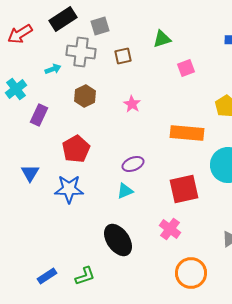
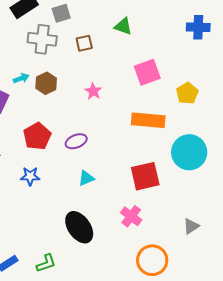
green triangle: (162, 39) -> (123, 26), turned 36
pink square: (186, 68) -> (147, 72), moved, size x1.5
cyan arrow: (53, 69) -> (21, 78), moved
purple ellipse: (133, 164) -> (76, 141), moved
blue star: (69, 189) -> (30, 176), size x0.7

